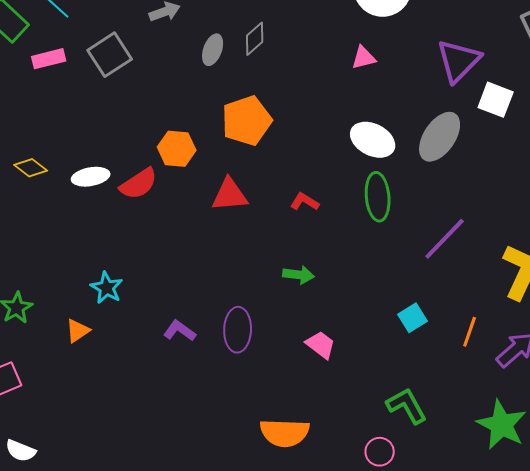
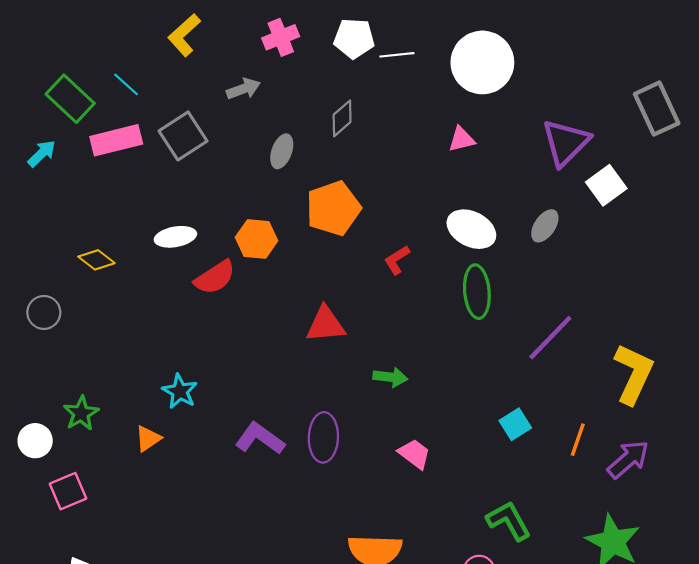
gray ellipse: (213, 50) -> (282, 151), moved
pink rectangle: (49, 59) -> (116, 140), size x1.4
white square: (496, 100) -> (606, 185), turned 33
gray ellipse: (440, 137) -> (545, 226), size x0.6
white ellipse: (91, 177) -> (175, 237), moved
red triangle: (230, 195) -> (326, 325), moved
red L-shape: (305, 202) -> (397, 260), moved, turned -64
purple L-shape: (180, 331) -> (260, 439), size x1.4

